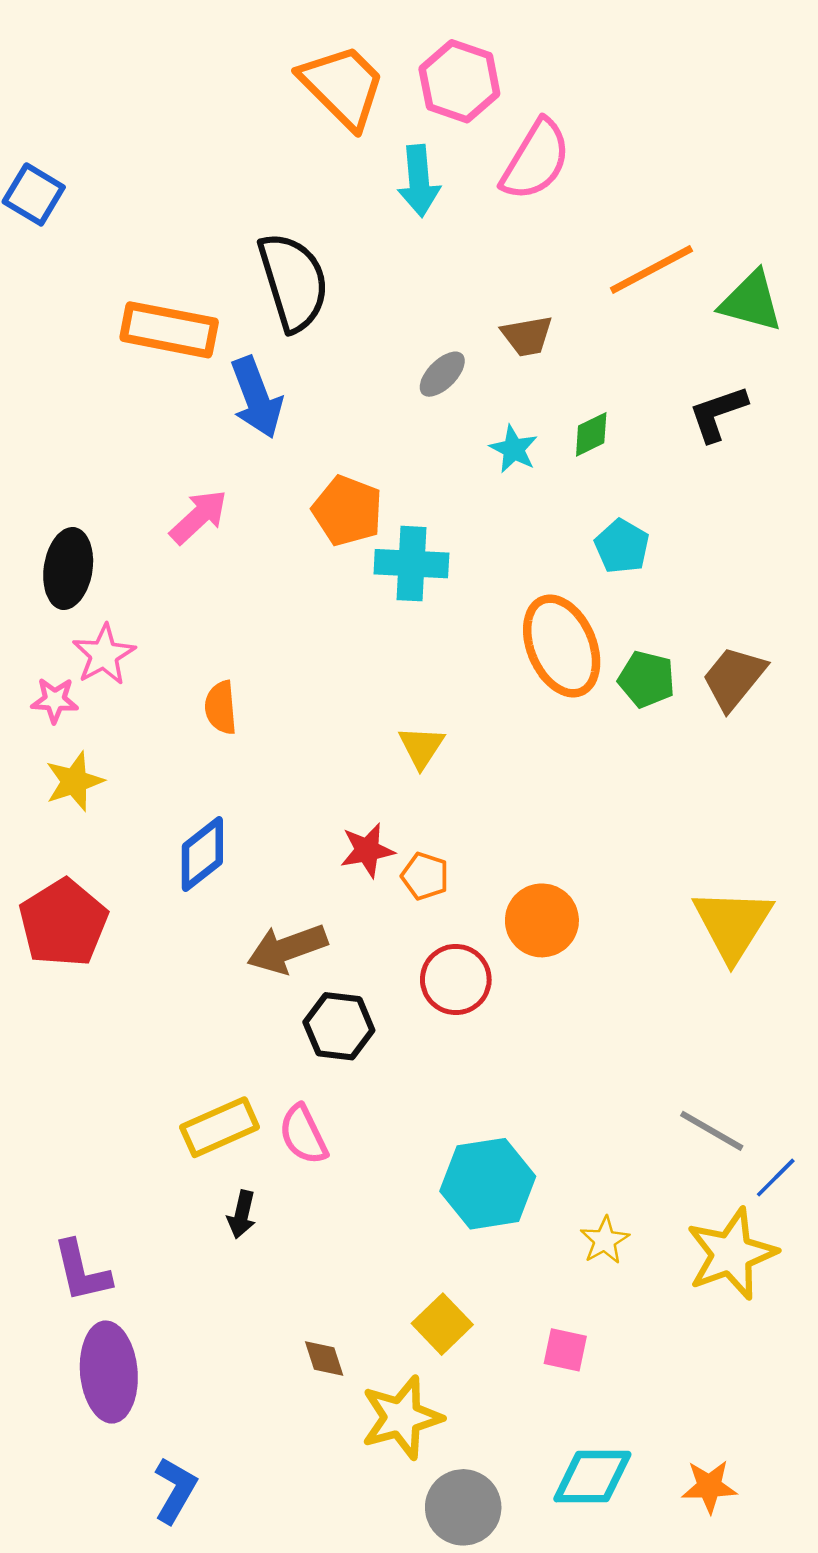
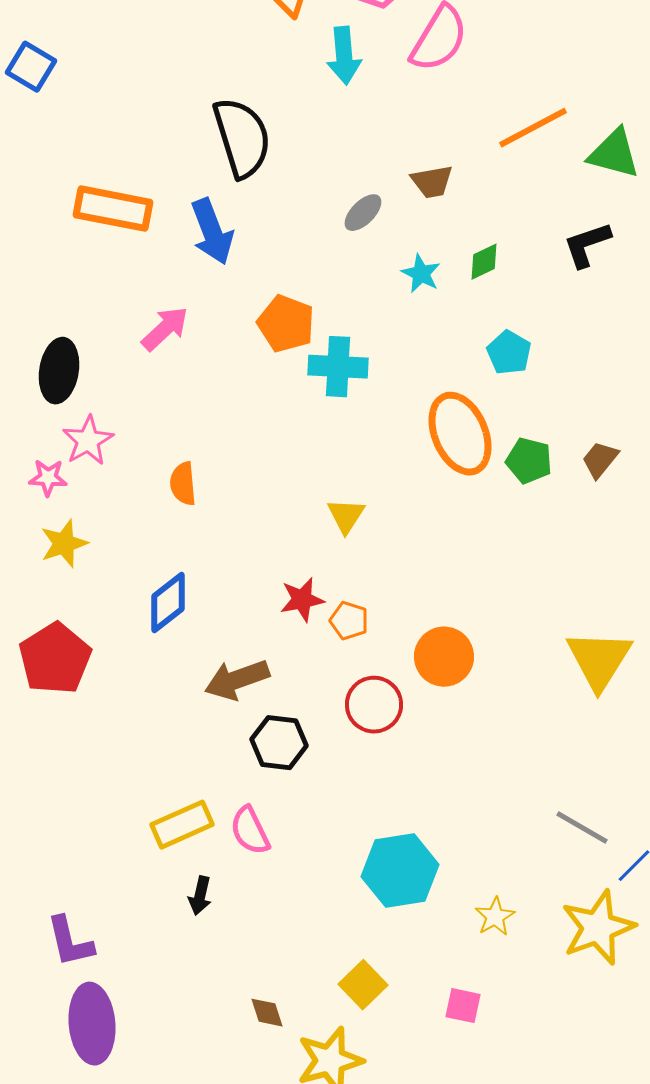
orange rectangle: (169, 330) -> (113, 209), moved
brown trapezoid: (734, 678) -> (600, 460), size x0.7

